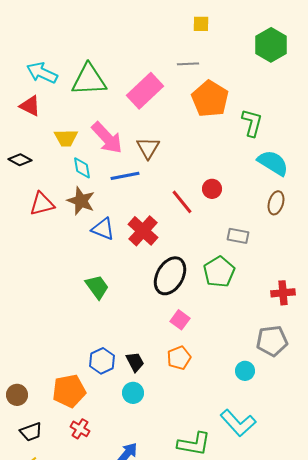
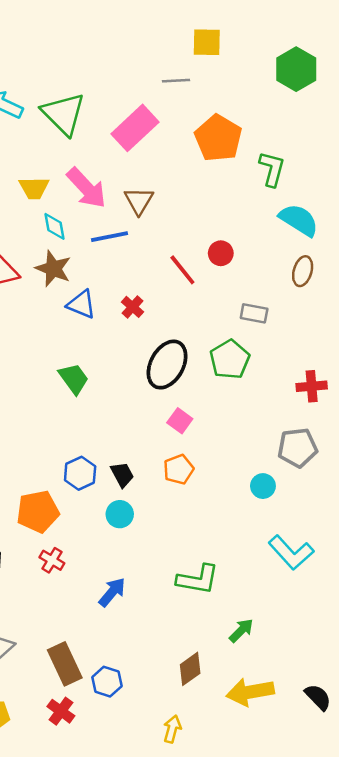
yellow square: (201, 24) -> (207, 42), size x1.4
gray line: (188, 64) -> (176, 81), moved
green triangle: (89, 80) -> (63, 114), turned 48
red cross: (143, 231) -> (133, 307), size x0.6
cyan L-shape: (238, 423) -> (291, 553), moved

